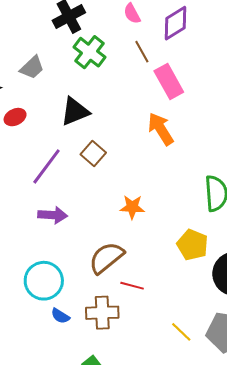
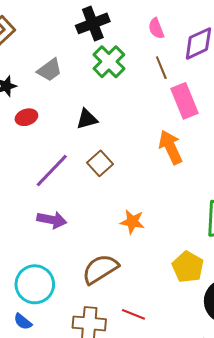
black triangle: (75, 111) -> (87, 119), size x0.7
red line: (132, 286) -> (134, 314), moved
blue semicircle: (60, 316) -> (23, 322), moved

